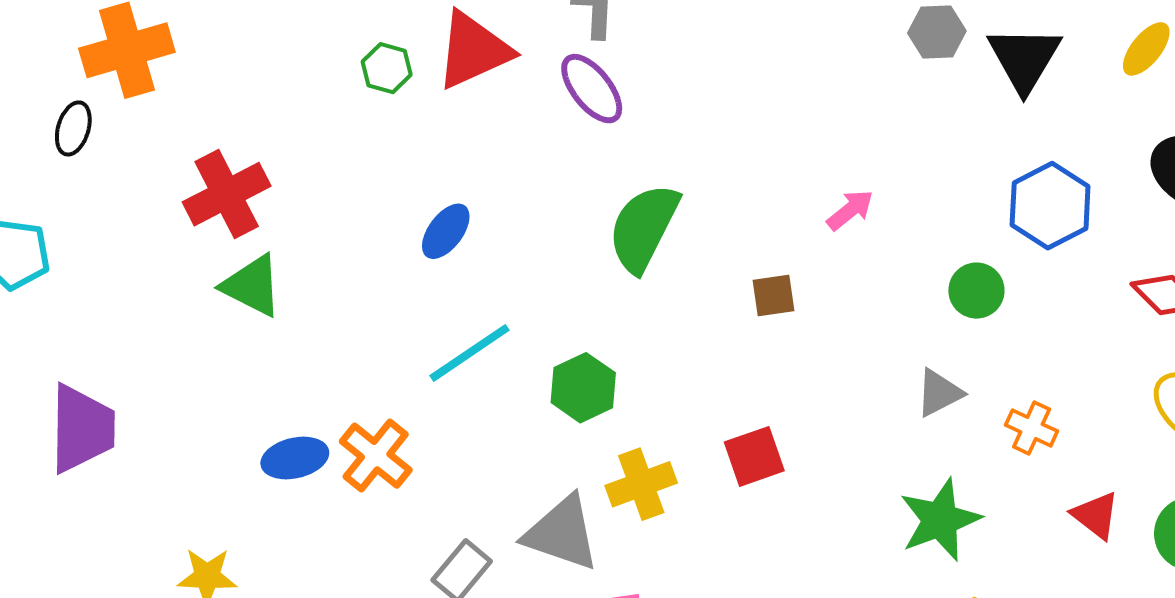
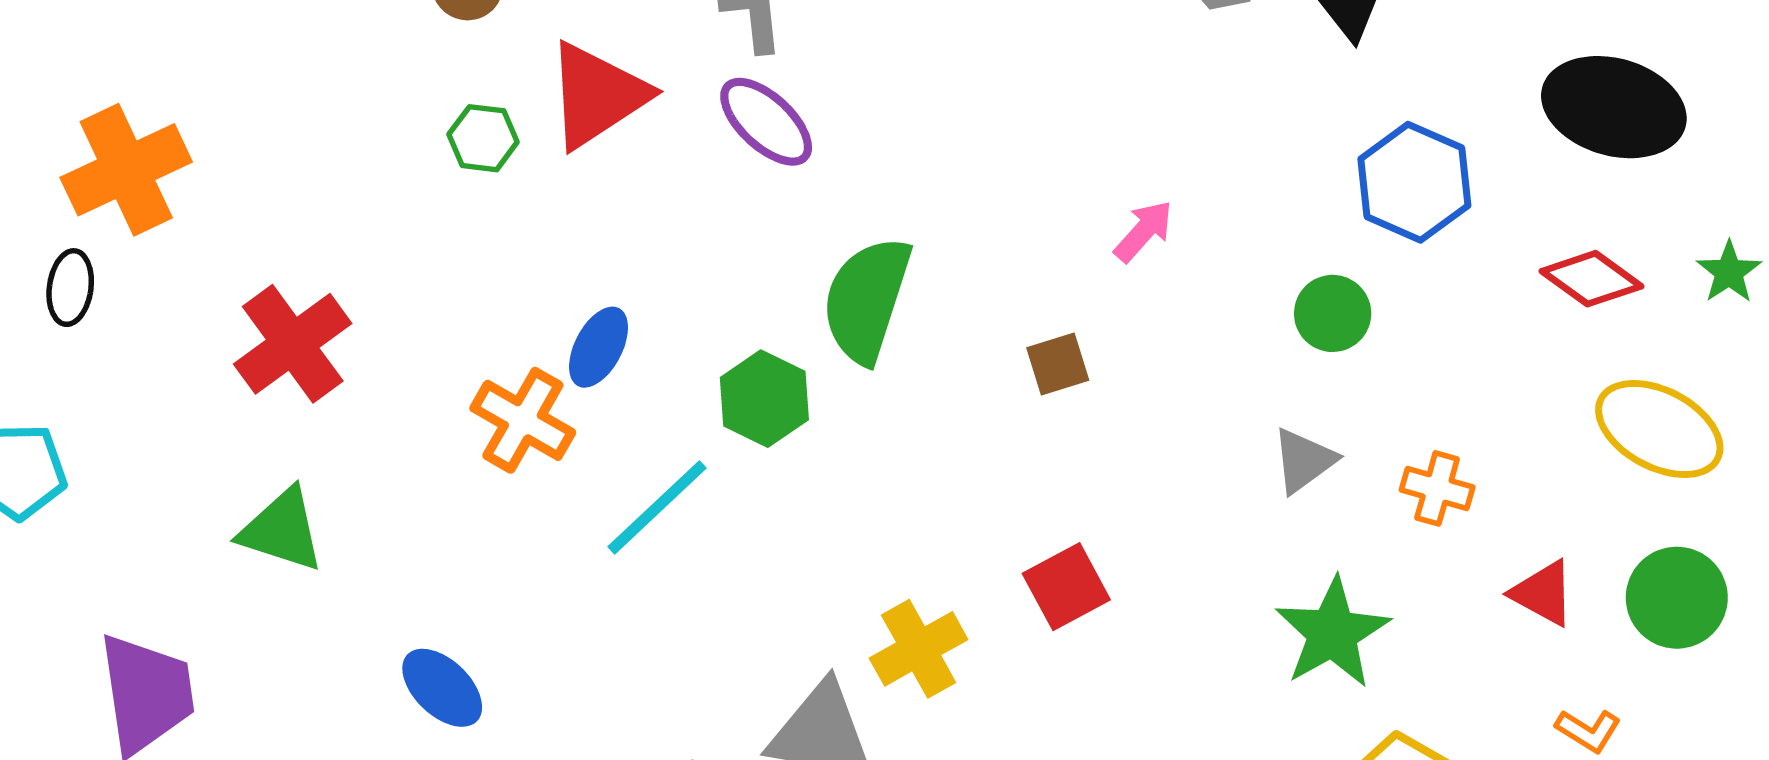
green triangle: (252, 286) -> (282, 530), moved
green hexagon: (583, 388) -> (764, 399), moved
orange cross: (376, 456) -> (523, 420), moved
blue ellipse: (295, 458) -> (442, 688), turned 66

